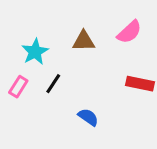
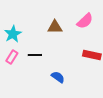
cyan star: (35, 52) -> (13, 34), moved
black line: (53, 84) -> (35, 55), turned 56

